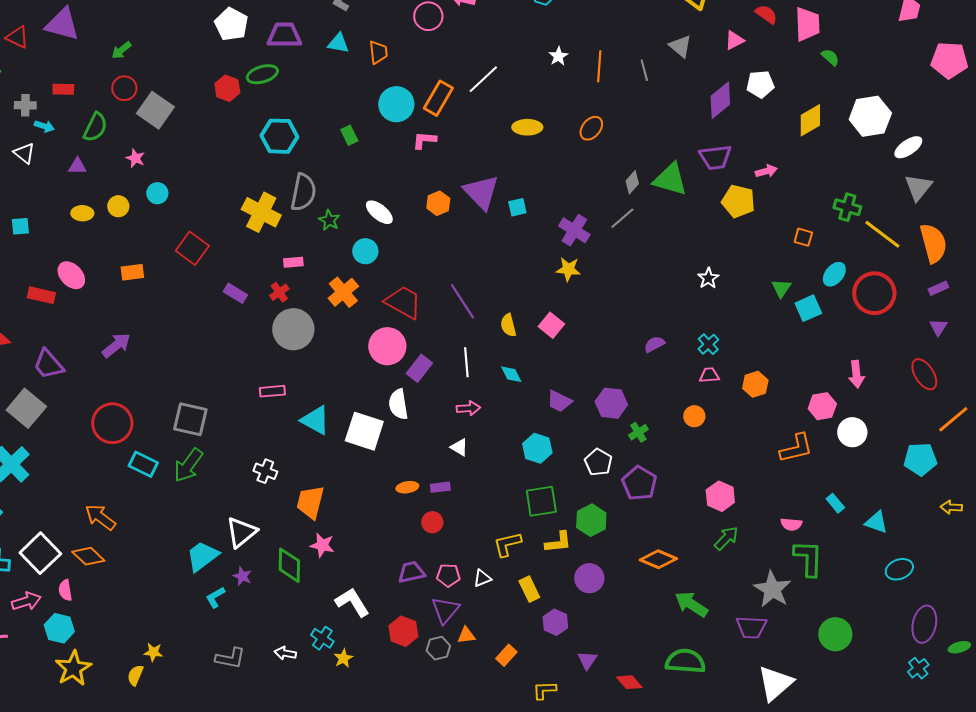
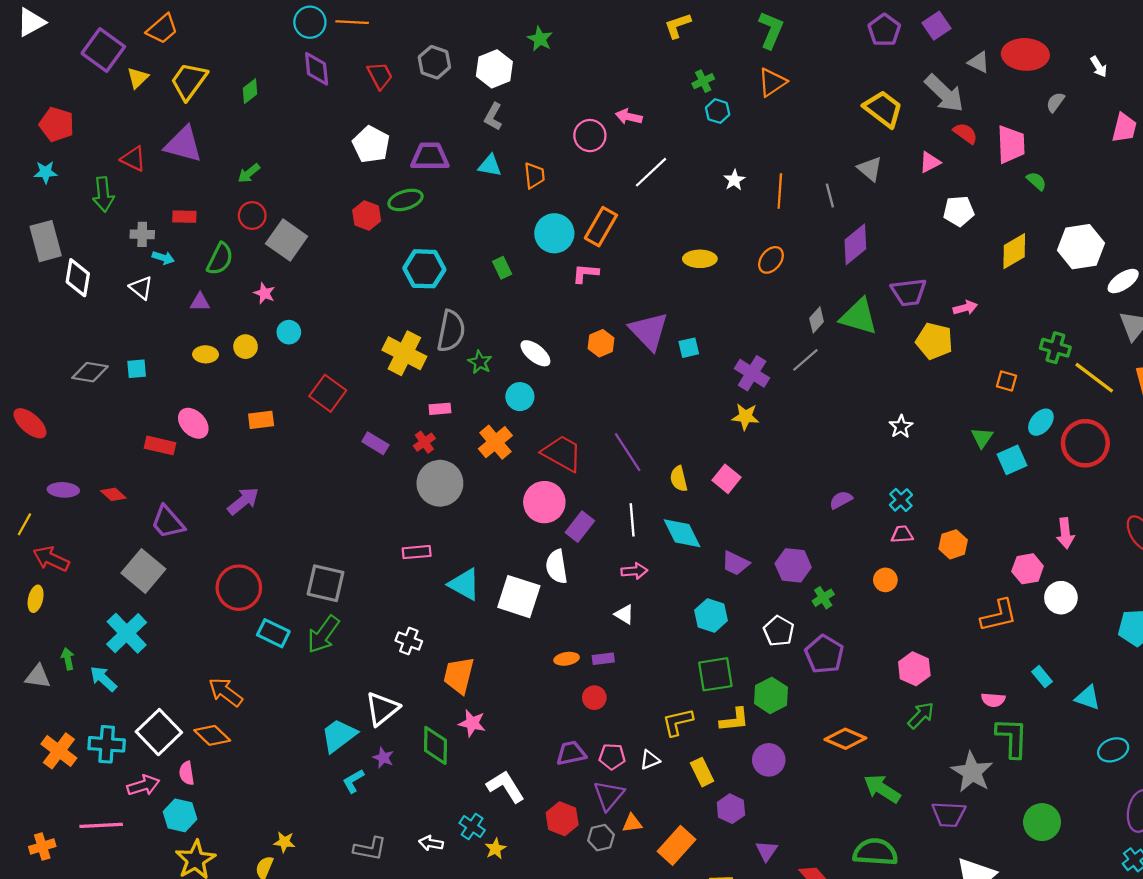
white line: (483, 79) -> (651, 172), moved
purple diamond: (720, 100) -> (855, 244), moved
cyan diamond: (511, 374) -> (682, 533), size x1.6
orange rectangle: (506, 655) -> (677, 845), size x1.6

